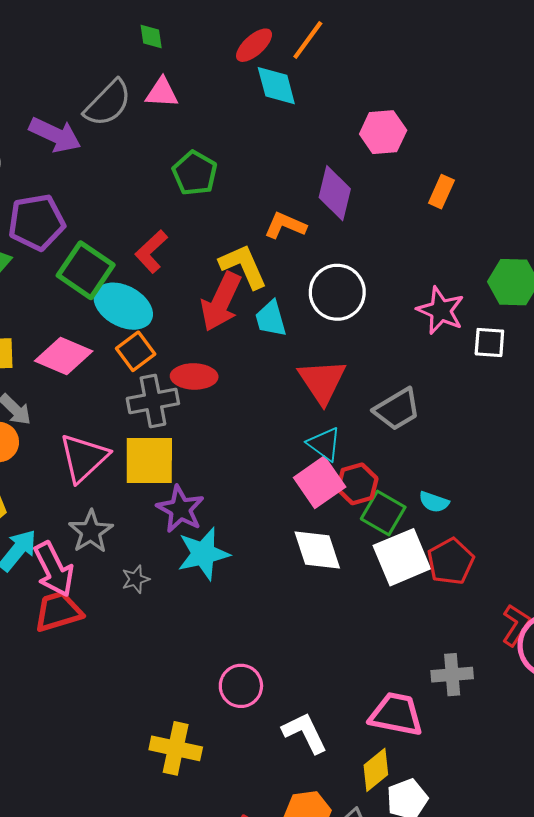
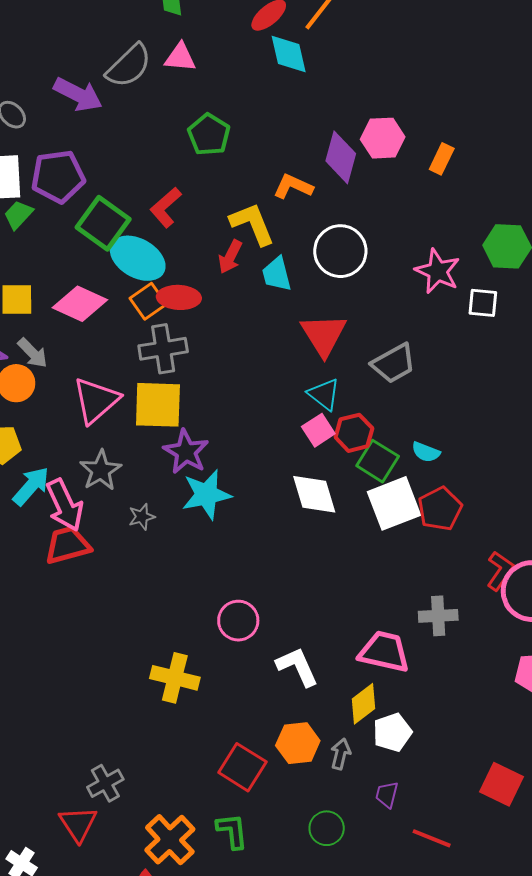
pink hexagon: (383, 132) -> (383, 138), moved
red arrow: (221, 302) -> (230, 257), size x0.6
red ellipse: (194, 376) -> (179, 297), moved
pink square: (320, 482) -> (318, 430), size x0.7

